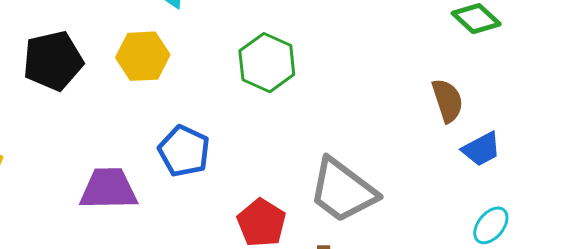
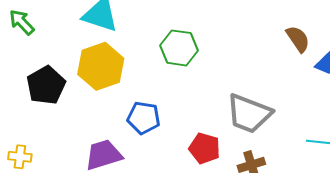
yellow hexagon: (143, 56) -> (101, 66), size x1.4

